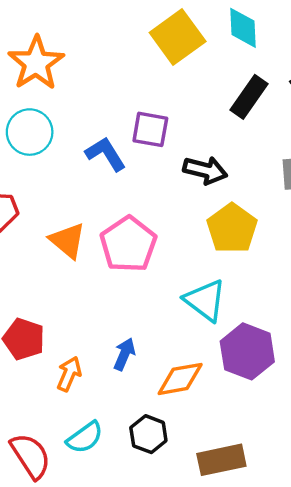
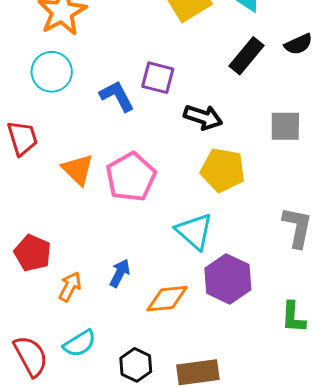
yellow pentagon: (232, 228) -> (223, 170), turned -30
black hexagon: (148, 434) -> (136, 365), moved

